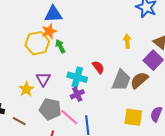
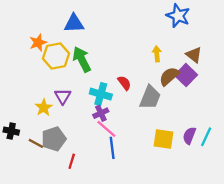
orange star: (49, 31) -> (38, 43), moved
green arrow: (60, 46) -> (82, 59), size x1.6
brown semicircle: (139, 80) -> (169, 76), moved
gray pentagon: (50, 109) -> (54, 139), moved, turned -30
pink line: (69, 117) -> (106, 129), moved

